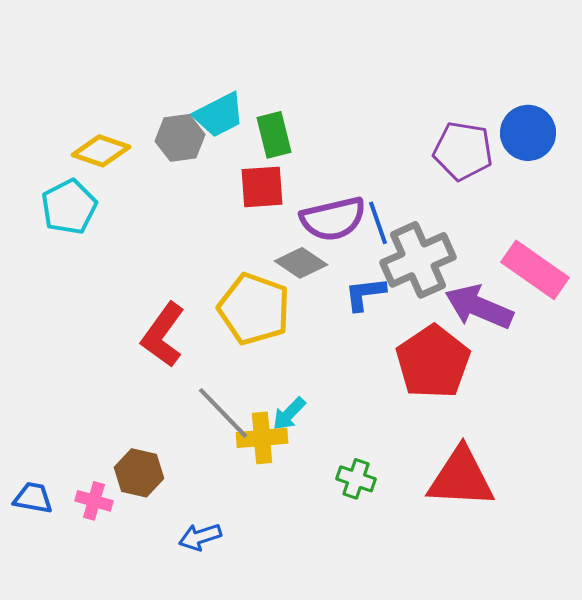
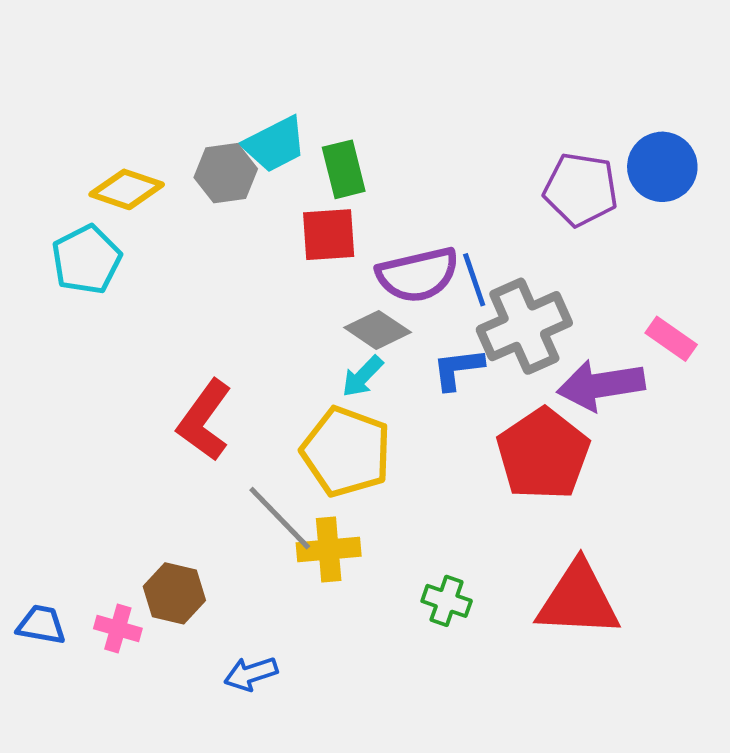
pink rectangle: (535, 270) -> (671, 339), size x0.6
purple arrow: (479, 307) -> (601, 385), turned -32
yellow pentagon: (254, 309) -> (346, 452), moved
cyan arrow: (289, 414) -> (362, 376), moved

